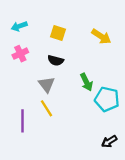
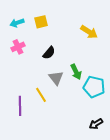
yellow square: (58, 33) -> (41, 22), moved, turned -32
black semicircle: (56, 60) -> (49, 53), turned -64
gray triangle: (47, 84) -> (56, 78), moved

